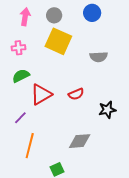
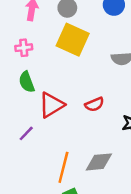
green semicircle: (21, 76) -> (27, 82), turned -84
orange line: (30, 146) -> (63, 167), moved

